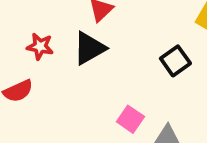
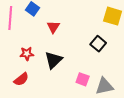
black triangle: (89, 48) -> (54, 60), moved

